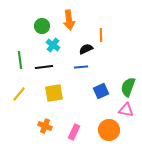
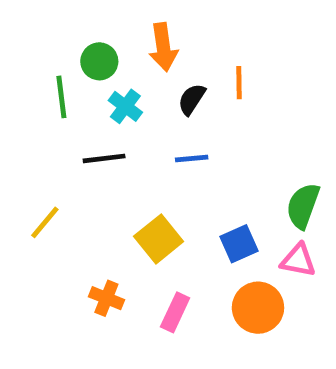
black semicircle: (86, 49) -> (192, 99), moved, turned -32
green line: (20, 60) -> (61, 97), moved
blue square: (101, 91) -> (239, 244), moved
yellow square: (54, 93) -> (159, 239), moved, turned -30

